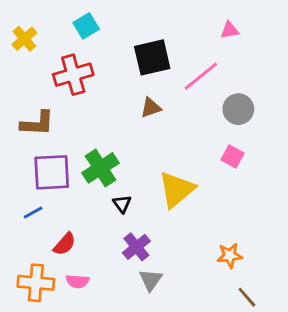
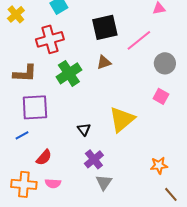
green cross: (100, 168) -> (69, 73), moved

